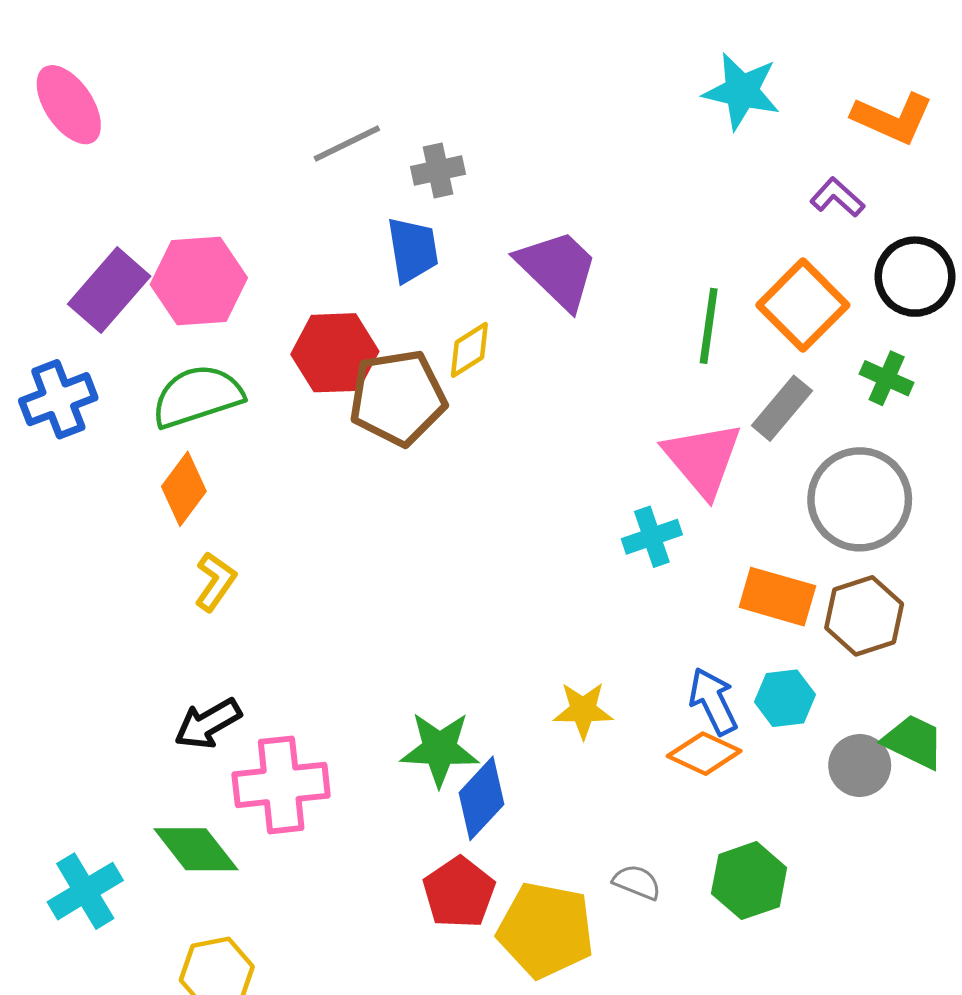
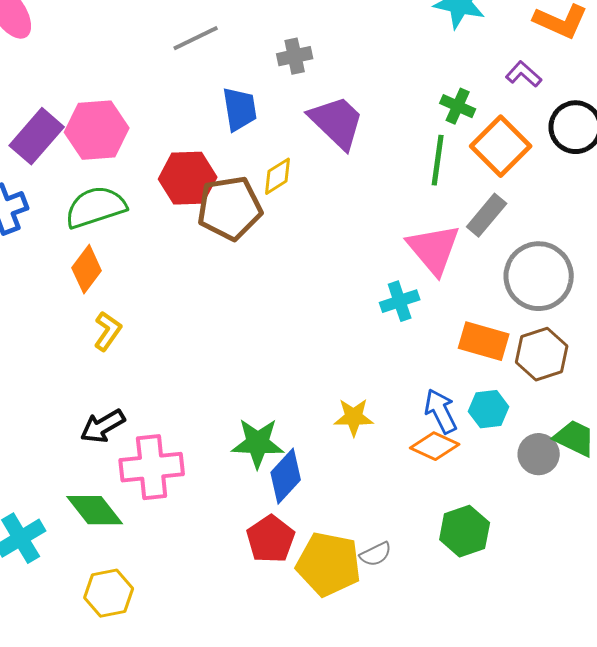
gray cross: (438, 170) -> (295, 56), moved
green cross: (887, 378) -> (458, 106), moved
gray semicircle: (637, 882) -> (376, 554), moved, turned 132

